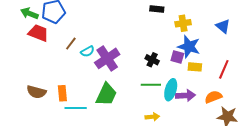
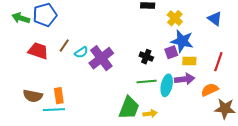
yellow cross: (183, 23) -> (175, 18), turned -35
red trapezoid: (38, 33) -> (38, 51), moved
purple square: (177, 57) -> (171, 52), turned -32
green trapezoid: (106, 94) -> (129, 108), moved
purple arrow: (185, 95) -> (185, 79), moved
cyan line: (76, 108) -> (54, 110), moved

